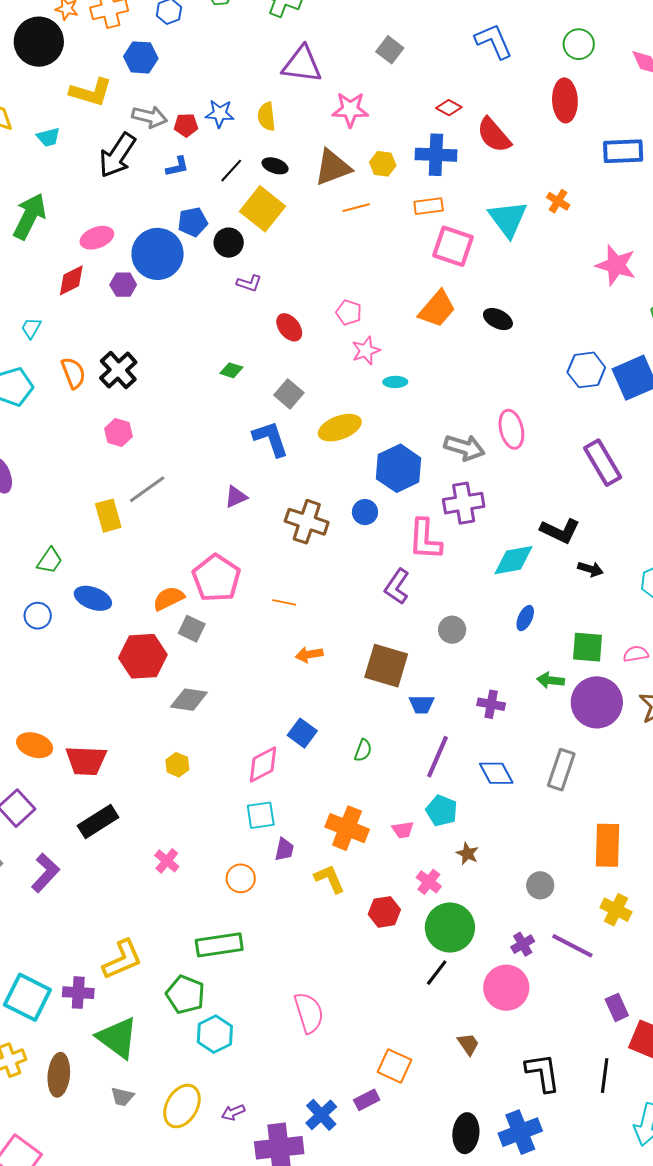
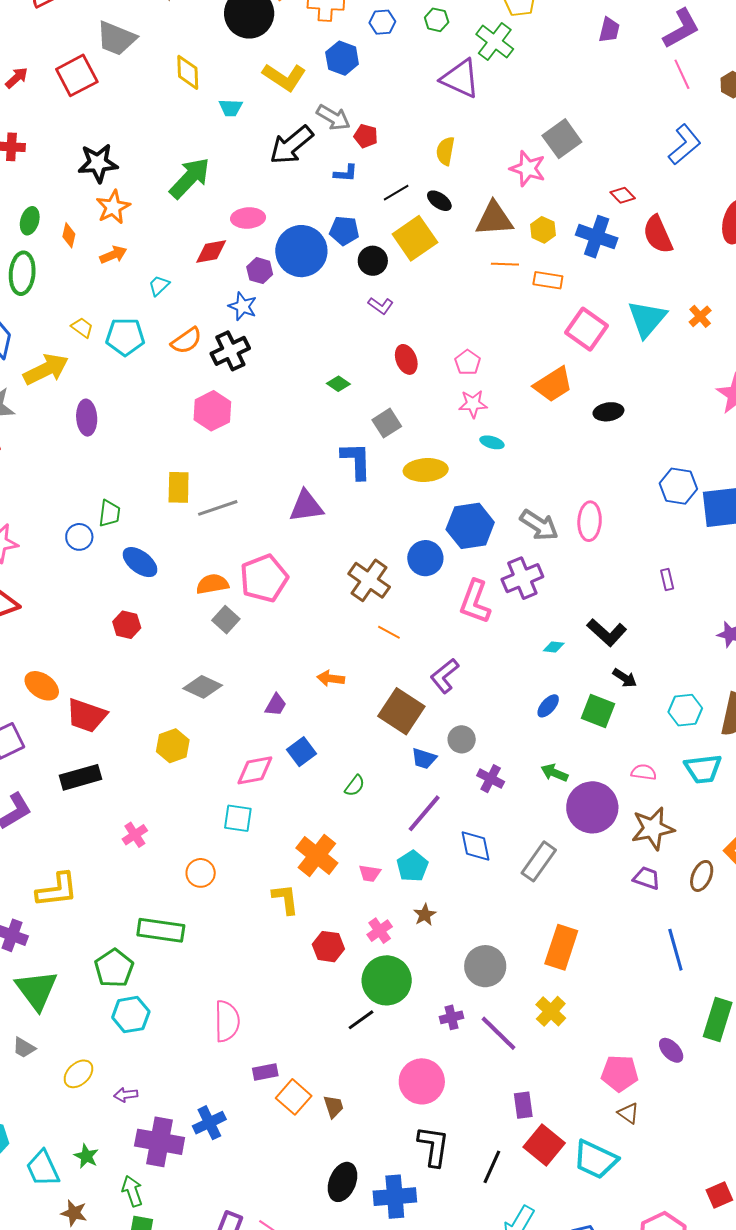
blue L-shape: (494, 41) -> (685, 145), turned 57
gray square: (390, 50) -> (562, 139), moved, size x1.4
purple triangle: (302, 64) -> (460, 78), moved
blue star: (220, 114) -> (243, 306), moved
orange rectangle: (429, 206) -> (548, 280), moved
black ellipse: (498, 319) -> (608, 412), turned -52
orange semicircle: (73, 373) -> (186, 341), turned 60
pink hexagon: (118, 433) -> (212, 411), size x1.4
purple rectangle: (603, 463) -> (667, 579), size x0.5
gray line: (147, 489) -> (218, 508), moved
purple triangle: (236, 497) -> (306, 506), size x1.5
purple cross: (464, 503) -> (522, 578), turned -30
blue circle: (365, 512) -> (425, 558), size x1.4
brown cross: (307, 522) -> (369, 580), moved
cyan diamond: (514, 560) -> (554, 647), size x0.5
green trapezoid: (50, 561) -> (109, 513), turned -44
purple L-shape: (397, 587) -> (445, 676), moved
orange line: (284, 602) -> (389, 632), moved
blue circle: (38, 616) -> (79, 537), moved
gray circle: (452, 630) -> (462, 739), moved
green square: (588, 647) -> (598, 711), moved
red hexagon: (143, 656) -> (127, 625), moved, size x0.6
yellow hexagon: (177, 765) -> (173, 746), size x1.4
purple trapezoid: (284, 849) -> (276, 705), moved
gray circle: (540, 885) -> (485, 966), size x1.5
yellow L-shape: (122, 960) -> (57, 890), moved
pink circle: (506, 988) -> (422, 1081), moved
brown trapezoid: (468, 1044) -> (334, 1107), moved
purple rectangle: (367, 1100) -> (265, 1072), moved
yellow ellipse: (182, 1106) -> (78, 1074), size x0.7

